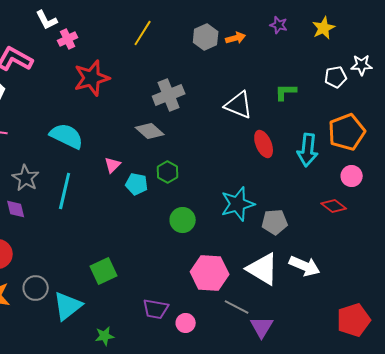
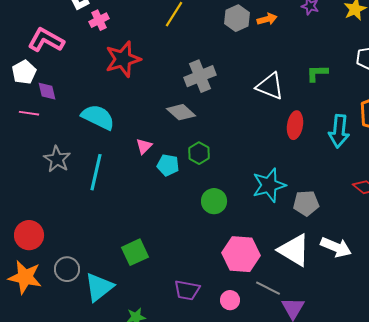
red ellipse: (264, 144) -> (295, 125), turned 32
purple diamond: (16, 209) -> (47, 91), moved
pink circle: (186, 323) -> (230, 300), moved

